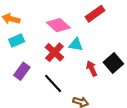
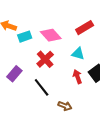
cyan rectangle: (17, 41) -> (25, 37), moved
cyan triangle: (76, 45) -> (78, 54), moved

